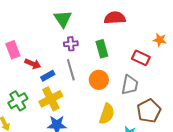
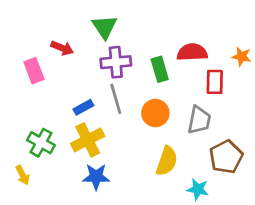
red semicircle: (115, 18) -> (192, 52), moved
purple cross: (71, 44) -> (116, 62), size x1.5
red rectangle: (141, 58) -> (215, 82), turned 66
red arrow: (33, 64) -> (62, 48), moved
green cross: (18, 101) -> (41, 143), turned -30

